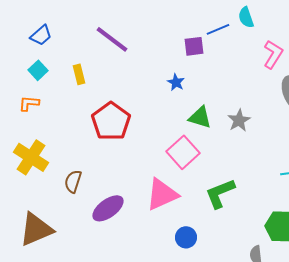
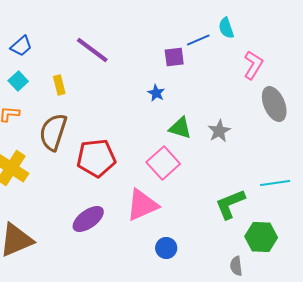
red pentagon: (111, 121) -> (96, 158), moved, turned 30
brown semicircle: (73, 181) -> (53, 132), moved, size x1.6
green L-shape: (220, 193) -> (230, 204), moved

